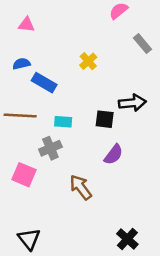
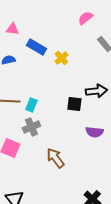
blue rectangle: (44, 83) -> (36, 47), moved
cyan rectangle: (63, 122) -> (31, 105), moved, turned -72
purple semicircle: (113, 155) -> (94, 132), moved, turned 60

